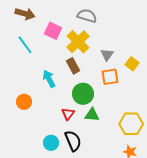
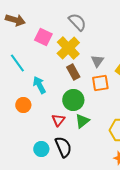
gray semicircle: (87, 16) -> (77, 22), turned 30
cyan line: (25, 45) -> (17, 63), moved
brown rectangle: (73, 66) -> (73, 72), moved
orange circle: (24, 102) -> (23, 105), moved
green triangle: (92, 115) -> (82, 121), turned -42

